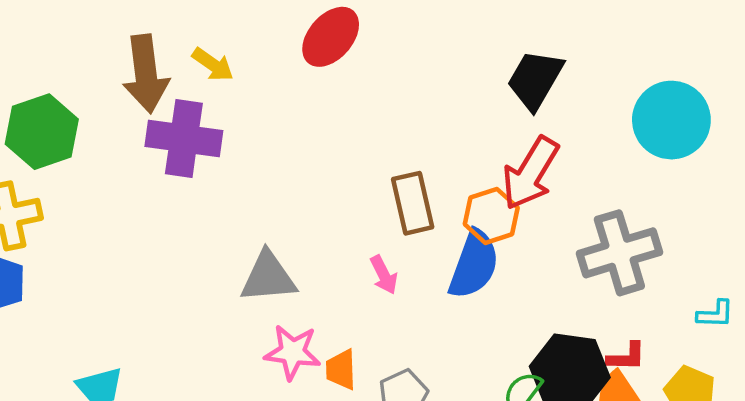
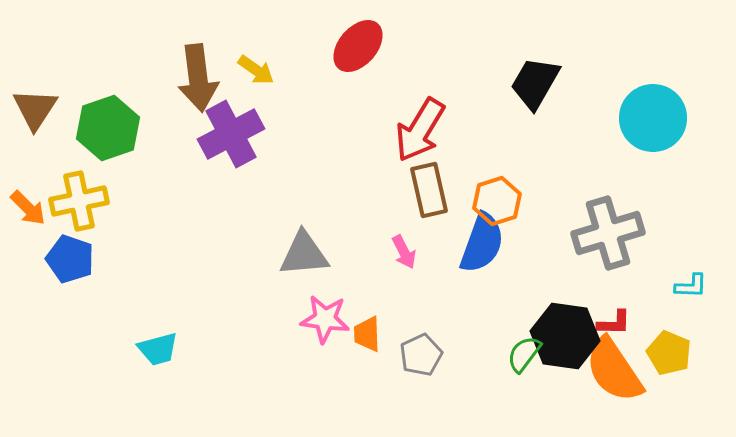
purple cross: (184, 138) -> (231, 134), turned -36
red arrow: (530, 173) -> (420, 130), moved

